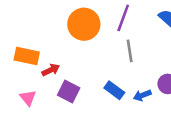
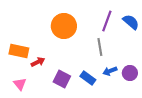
purple line: (123, 18) -> (107, 21), moved
purple square: (69, 92) -> (62, 79), moved
blue arrow: (142, 95) -> (110, 71), moved

